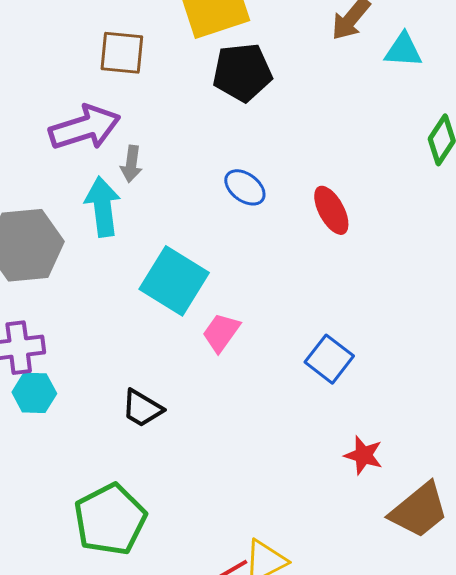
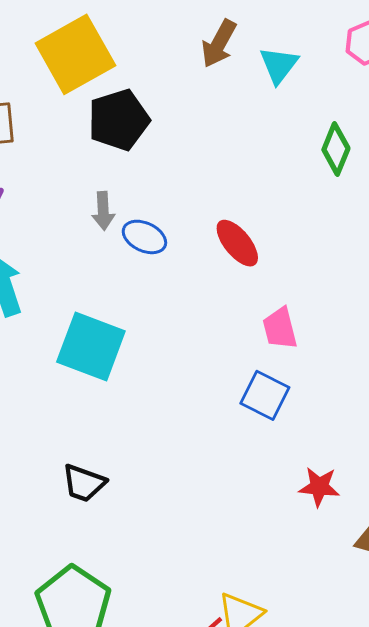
cyan triangle: (403, 50) -> (279, 65), turned -45
gray arrow: (131, 164) -> (103, 211), moved
pink trapezoid: (221, 332) -> (280, 328), moved, turned -39

